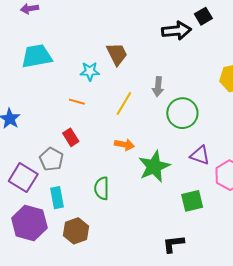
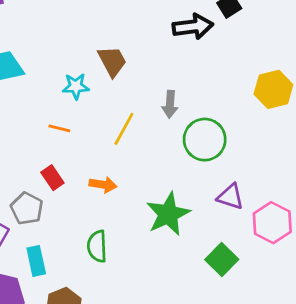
orange arrow: (124, 145) -> (103, 185), moved
green square: (192, 201) -> (222, 260), turned -30

